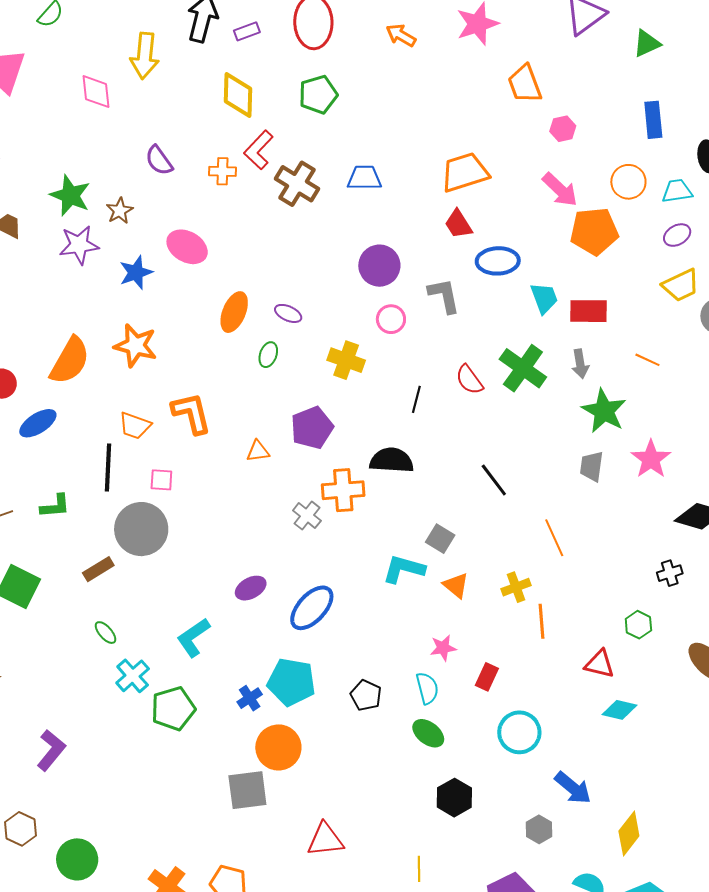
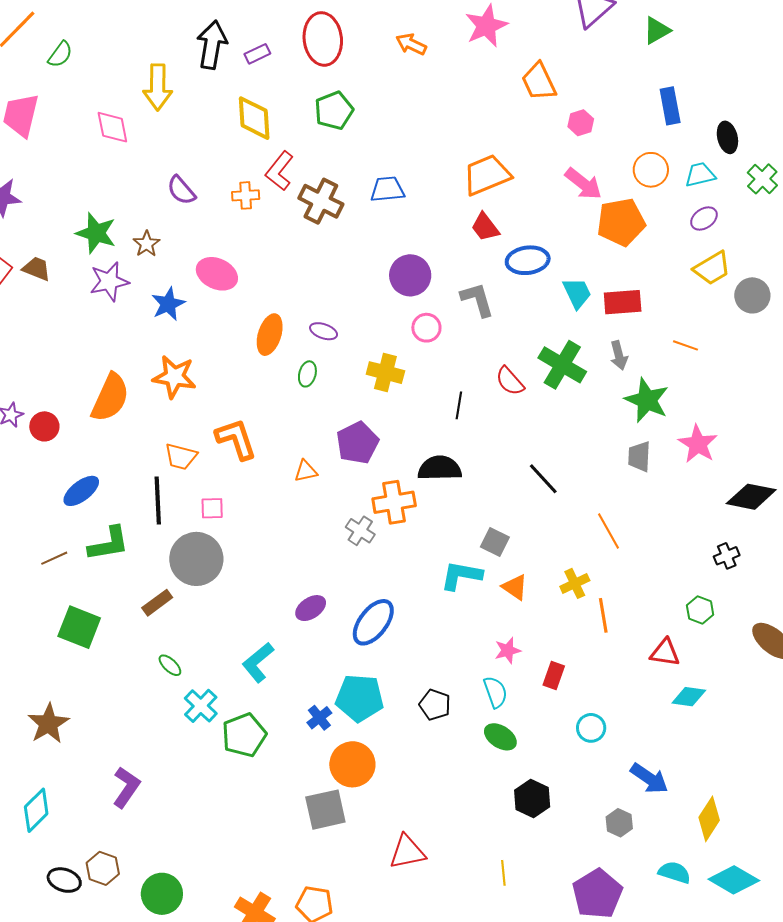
blue ellipse: (38, 423) -> (81, 491), moved
green L-shape: (55, 506) -> (109, 544), size x1.4
cyan circle: (519, 732) -> (591, 728), size x0.7

